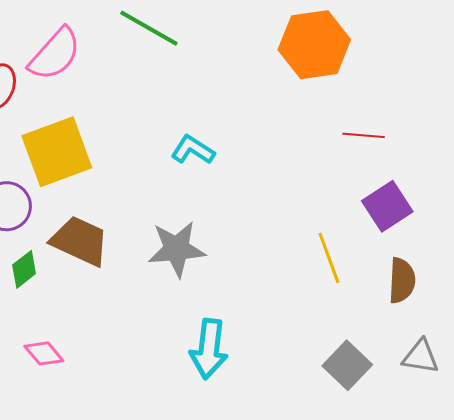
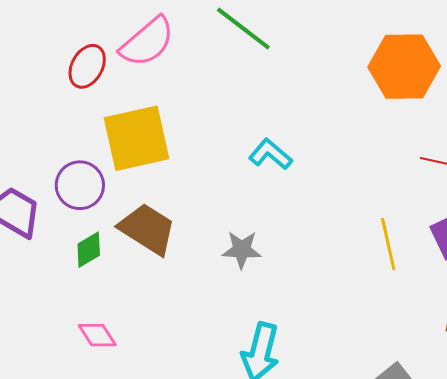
gray star: (177, 249) -> (242, 250), size x0.7
yellow line: (329, 258) -> (388, 244), moved

